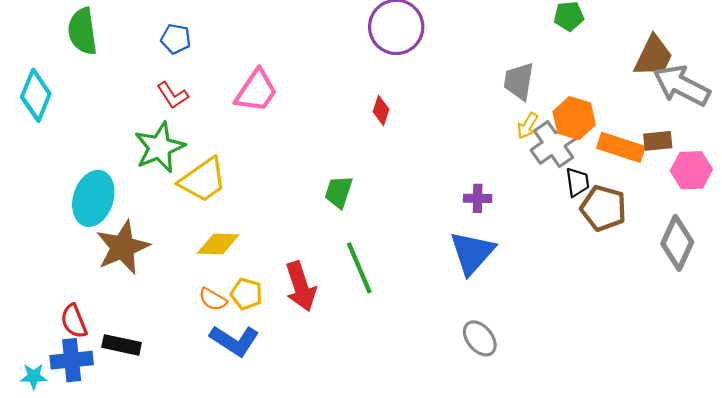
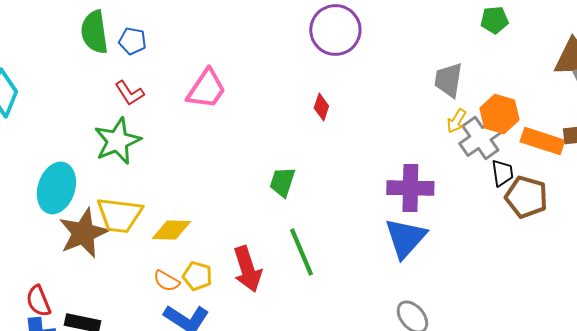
green semicircle: (82, 31) -> (94, 32), moved
yellow trapezoid: (203, 180) -> (119, 215), moved, turned 42
purple cross: (478, 198) -> (410, 188), size x1.8

